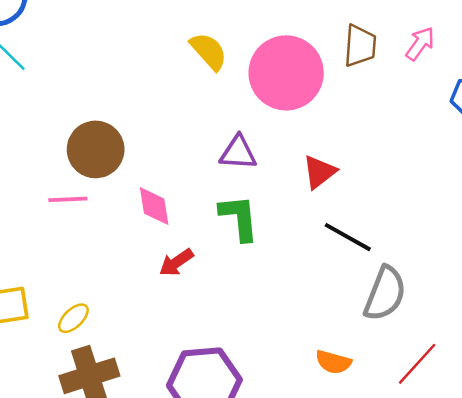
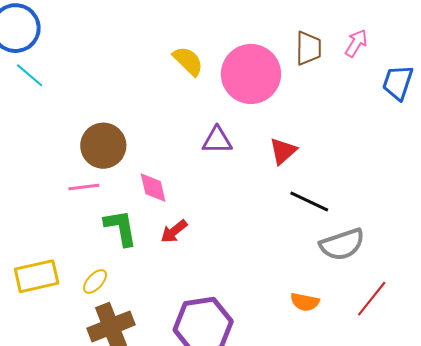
green L-shape: (239, 218) -> (121, 228), moved
gray semicircle: (385, 294) -> (342, 244), turned 54

